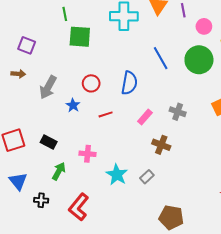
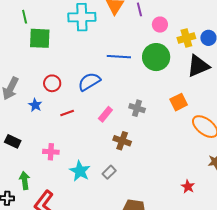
blue line: (161, 58) -> (119, 57), turned -55
blue semicircle: (129, 83) -> (89, 82), turned -130
green arrow: (59, 171) -> (25, 180), moved, turned -36

